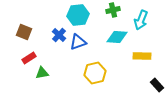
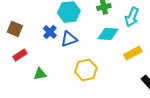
yellow rectangle: (142, 56) -> (133, 53), turned -30
green triangle: (42, 73) -> (40, 74), moved

